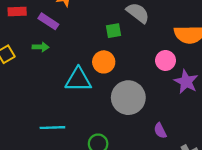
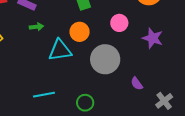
green arrow: (41, 47) -> (36, 27), moved
pink circle: (166, 60) -> (119, 23), moved

